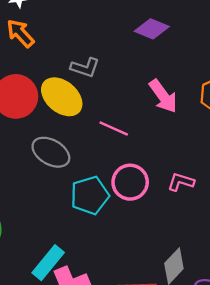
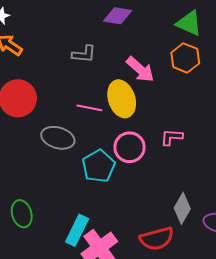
gray L-shape: (85, 68) -> (84, 54), moved
yellow ellipse: (62, 97) -> (122, 99), moved, turned 45
pink line: (114, 128) -> (89, 108), moved

